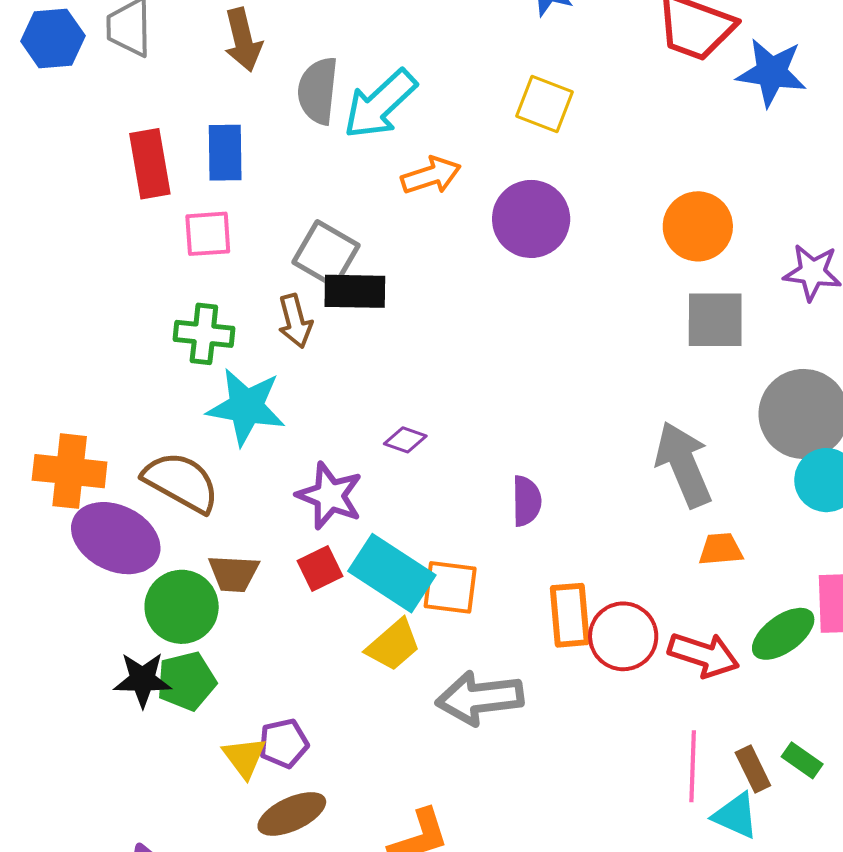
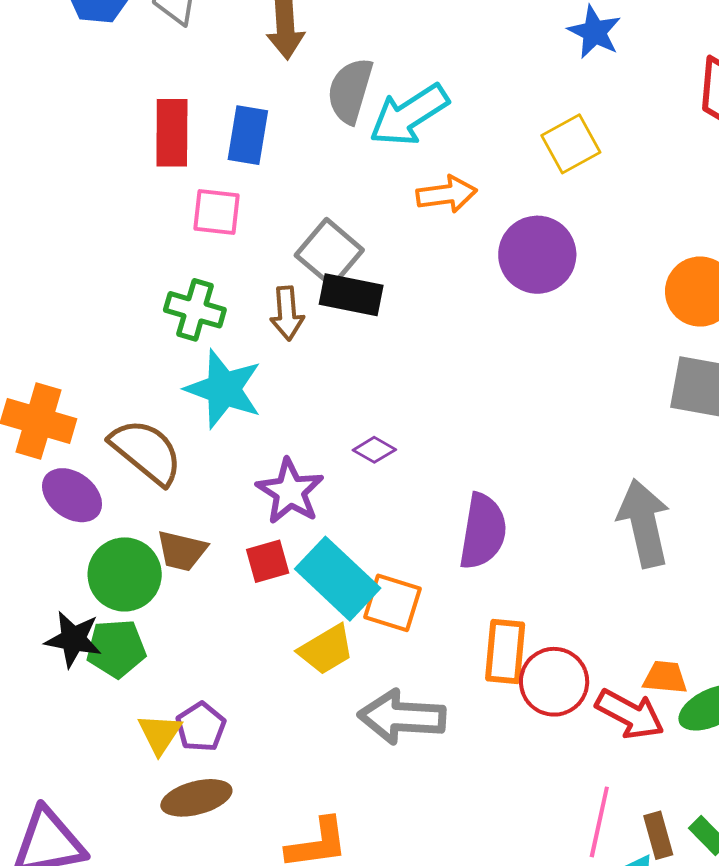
yellow square: (544, 104) -> (571, 144), turned 30
purple semicircle: (526, 501) -> (483, 531), size x1.5
purple ellipse: (116, 538) -> (72, 495), size x0.7
orange trapezoid: (721, 549) -> (665, 677), moved
purple pentagon: (284, 743) -> (201, 727), turned -30

